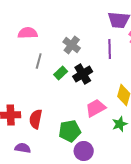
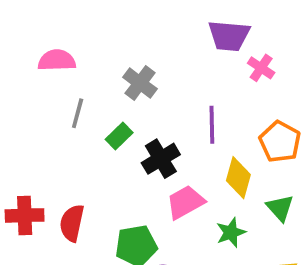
purple line: (110, 49) -> (212, 125), moved
black cross: (83, 74) -> (161, 159), moved

